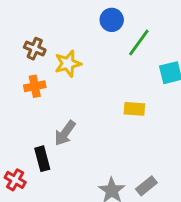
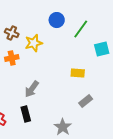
blue circle: (112, 20) -> (57, 20), moved
black rectangle: (42, 159) -> (26, 114), moved
gray rectangle: (146, 186) -> (86, 101), moved

